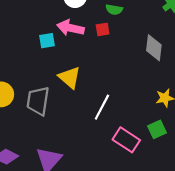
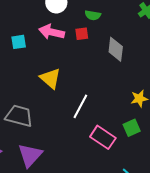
cyan square: (47, 41) -> (19, 42), moved
gray diamond: (154, 48) -> (116, 49), moved
gray trapezoid: (38, 101) -> (19, 116), moved, turned 96

